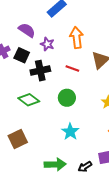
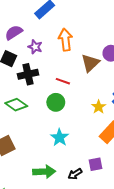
purple semicircle: (27, 30) -> (14, 32), turned -66
red line: (72, 69) -> (63, 81), moved

